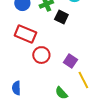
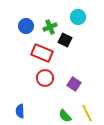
red rectangle: (25, 34) -> (42, 53), moved
yellow line: (83, 80) -> (87, 113), moved

